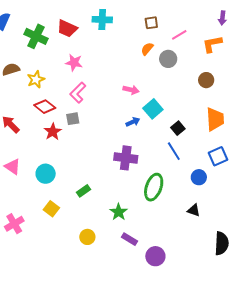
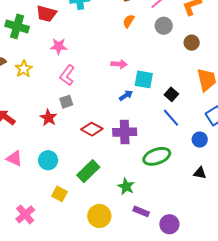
gray circle: (168, 59) -> (164, 26), moved
red diamond: (45, 107) -> (92, 129), moved
cyan square: (153, 109) -> (144, 79), turned -30
green ellipse: (154, 187) -> (157, 156), turned 60
green rectangle: (84, 191) -> (88, 171), size x1.6
yellow circle: (87, 237) -> (99, 216), size x1.5

